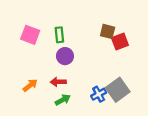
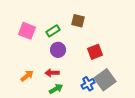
brown square: (108, 31) -> (78, 21), moved
green rectangle: (59, 35) -> (53, 31), turned 64
red square: (120, 41) -> (95, 52), moved

